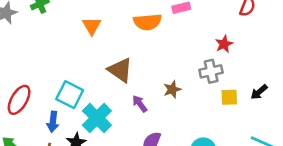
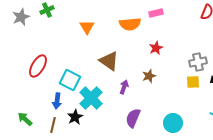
red star: (224, 44) -> (156, 48), moved
gray cross: (211, 71) -> (198, 62), moved
red ellipse: (19, 100) -> (38, 66), moved
purple arrow: (140, 104) -> (124, 87), turned 56

